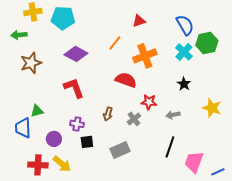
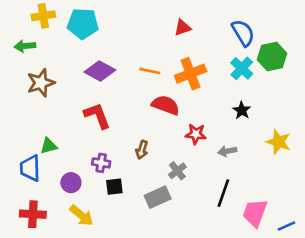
orange line: (115, 43) -> (150, 71), moved, turned 63
gray cross: (134, 119) -> (177, 171), moved
red cross: (38, 165) -> (33, 214), moved

